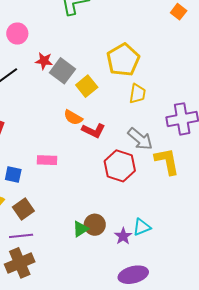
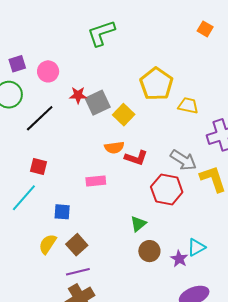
gray square: (62, 71) -> (98, 103), turned 35
yellow trapezoid: (137, 94) -> (188, 106), moved, turned -80
orange semicircle: (73, 117) -> (114, 147), turned -30
pink rectangle: (47, 160) -> (96, 181), moved
green triangle: (80, 229) -> (138, 224), moved

